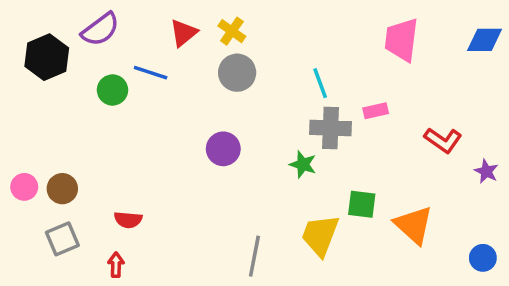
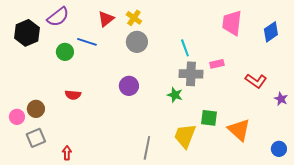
blue diamond: (485, 40) -> (271, 32), moved, turned -35
pink circle: (24, 187) -> (17, 117), moved
red semicircle: (128, 220) -> (73, 95), moved

